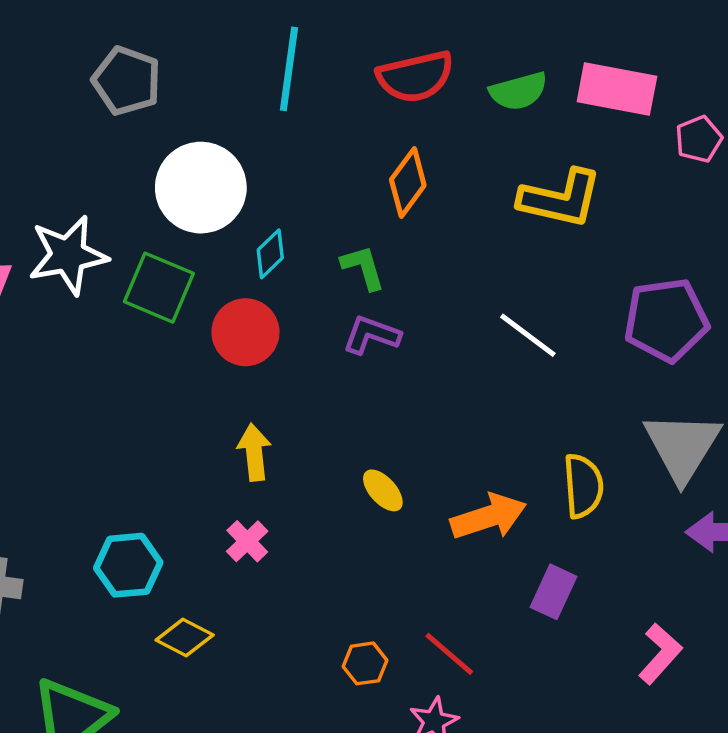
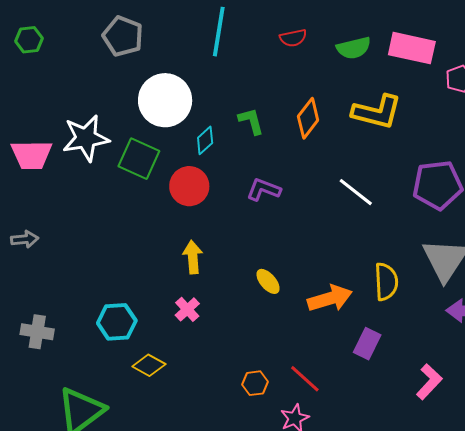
red semicircle: (415, 77) -> (293, 38), size x0.6
orange diamond: (408, 183) -> (308, 118), moved
green L-shape: (363, 267) -> (251, 121), moved

